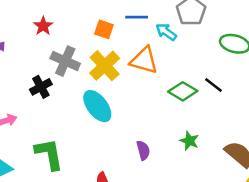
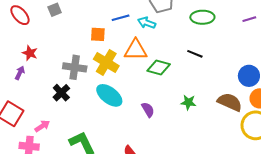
red star: (43, 26) -> (30, 53), moved
green diamond: (183, 91) -> (159, 68), moved
purple semicircle: (143, 150) -> (148, 110), moved

